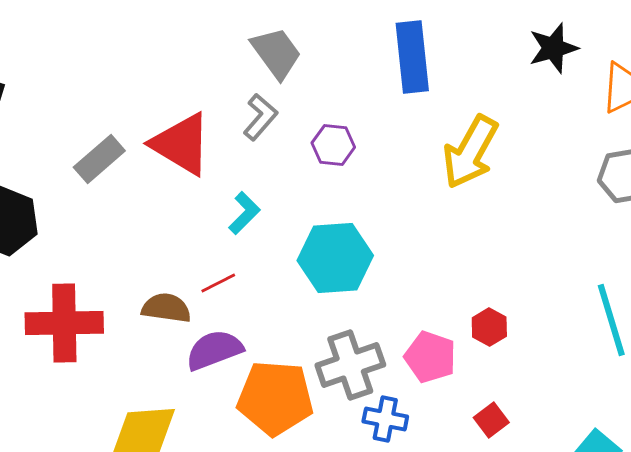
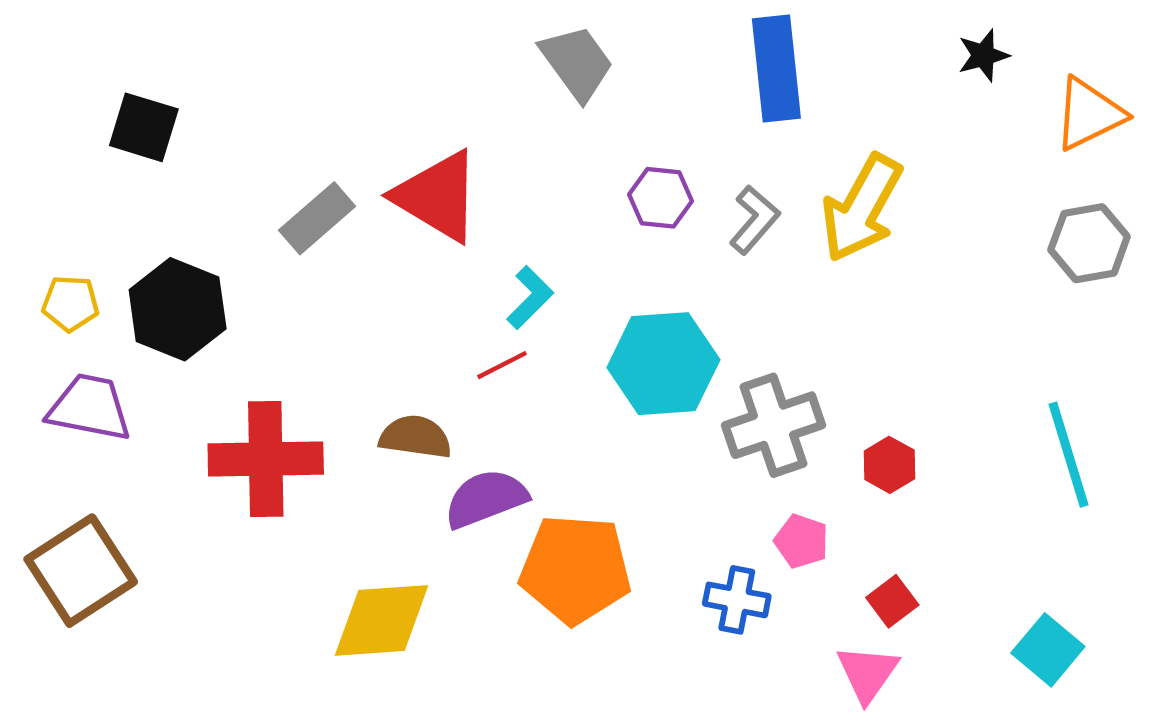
black star: (553, 48) -> (983, 55), size x0.7
gray L-shape: (260, 117) -> (754, 220), moved
red line: (218, 283) -> (502, 365), moved
pink pentagon: (430, 357) -> (801, 541), moved, size x0.7
gray cross: (350, 365) -> (773, 425), moved

